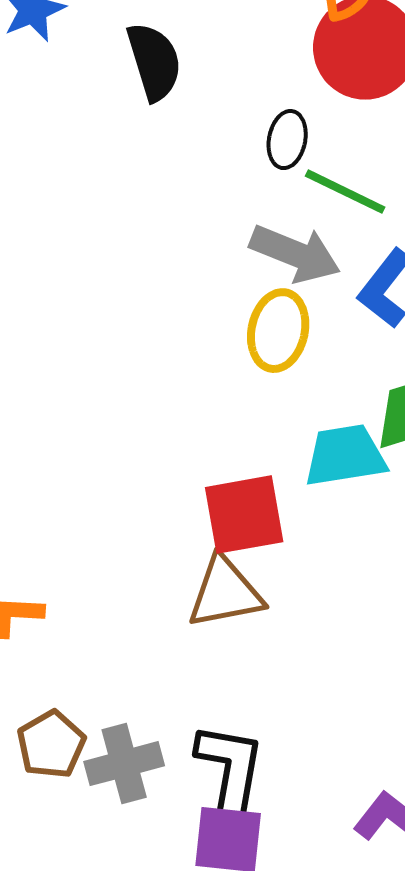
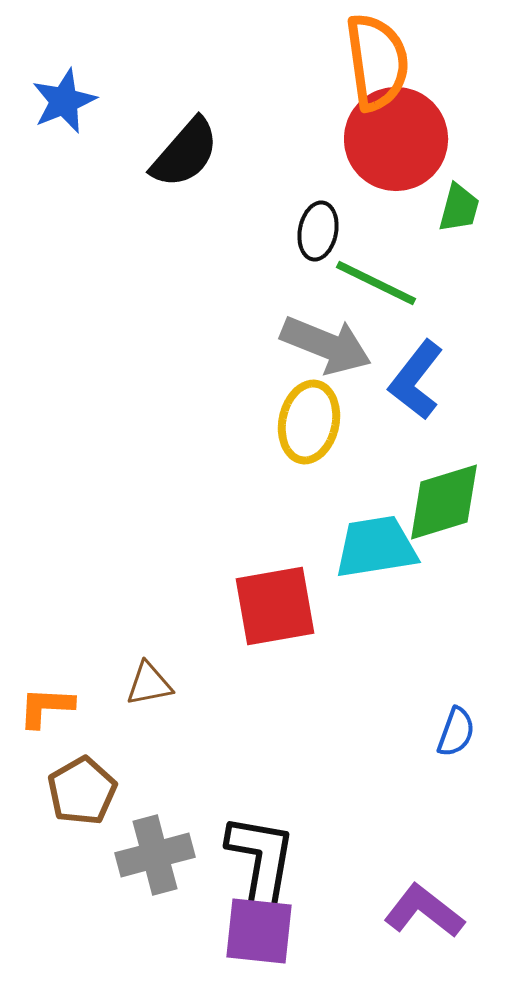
black semicircle: (154, 62) -> (185, 153), turned 58
brown triangle: (225, 593) -> (149, 684), moved, size x0.6
brown pentagon: (51, 745) -> (82, 791), moved

